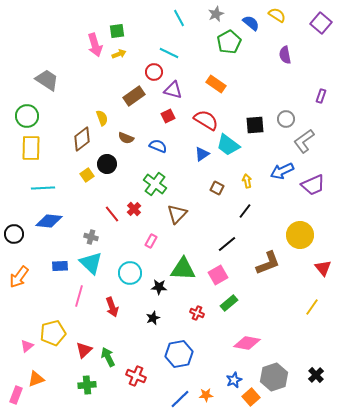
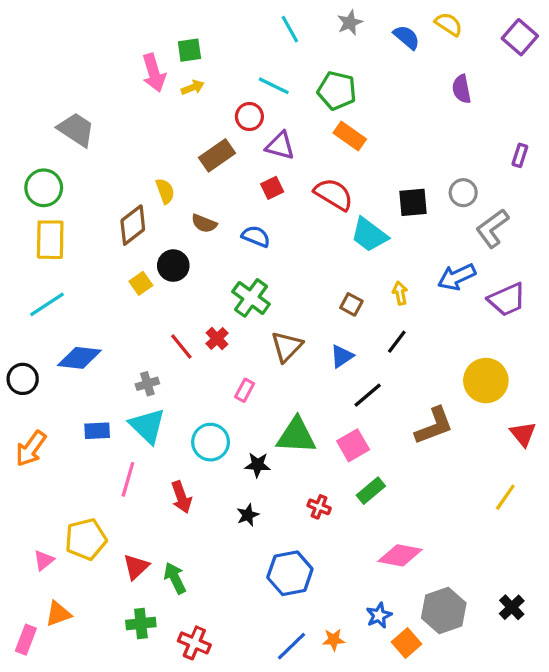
green pentagon: (229, 42) -> (337, 91), moved, turned -30
blue triangle: (202, 154) -> (342, 356), moved
cyan line: (43, 188) -> (47, 304), moved, turned -30
gray cross: (91, 237) -> (147, 384), turned -32
red cross: (136, 376) -> (194, 643), moved

